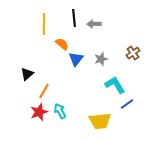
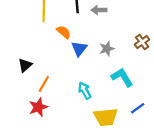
blue line: (127, 104) -> (138, 108), moved
cyan arrow: (60, 111) -> (85, 91), moved

